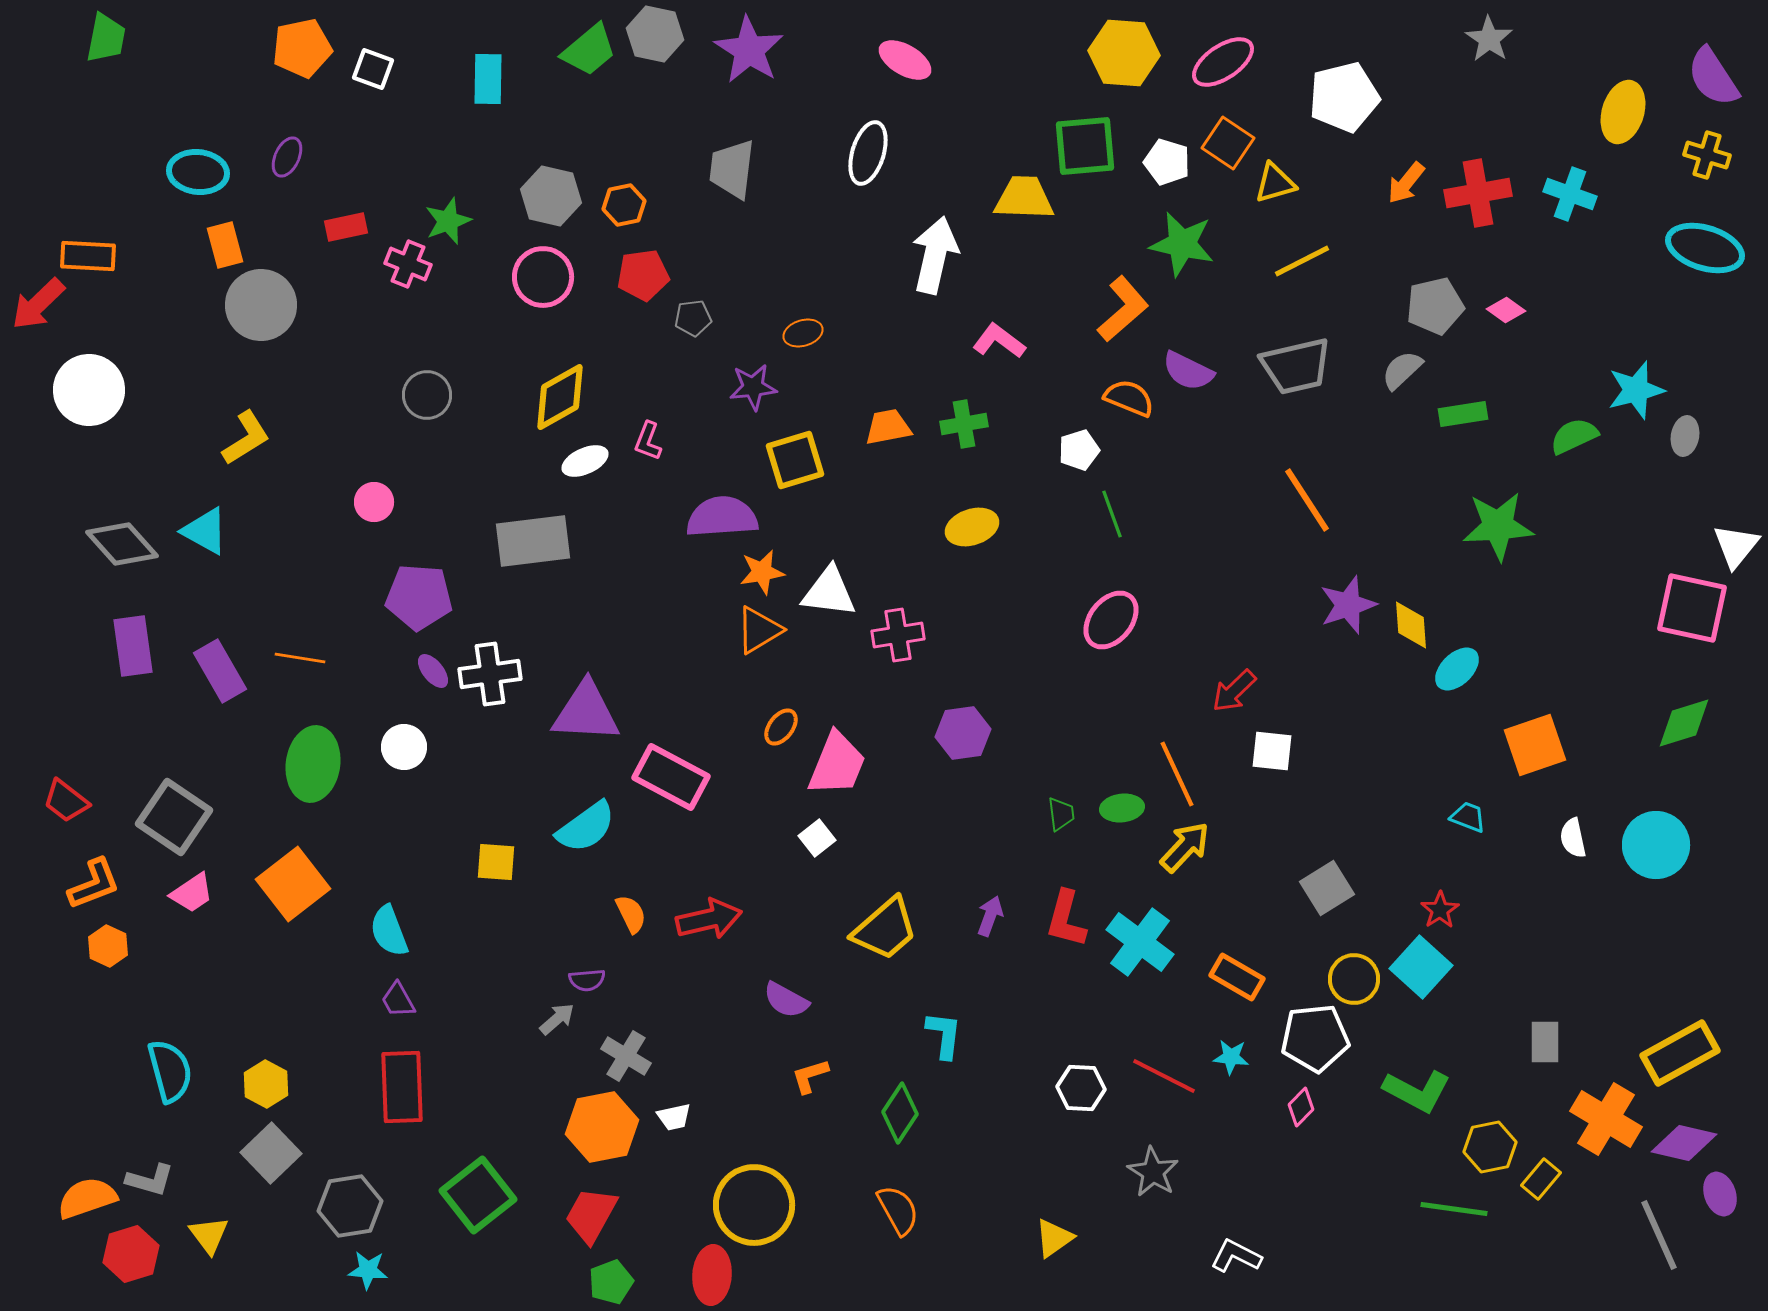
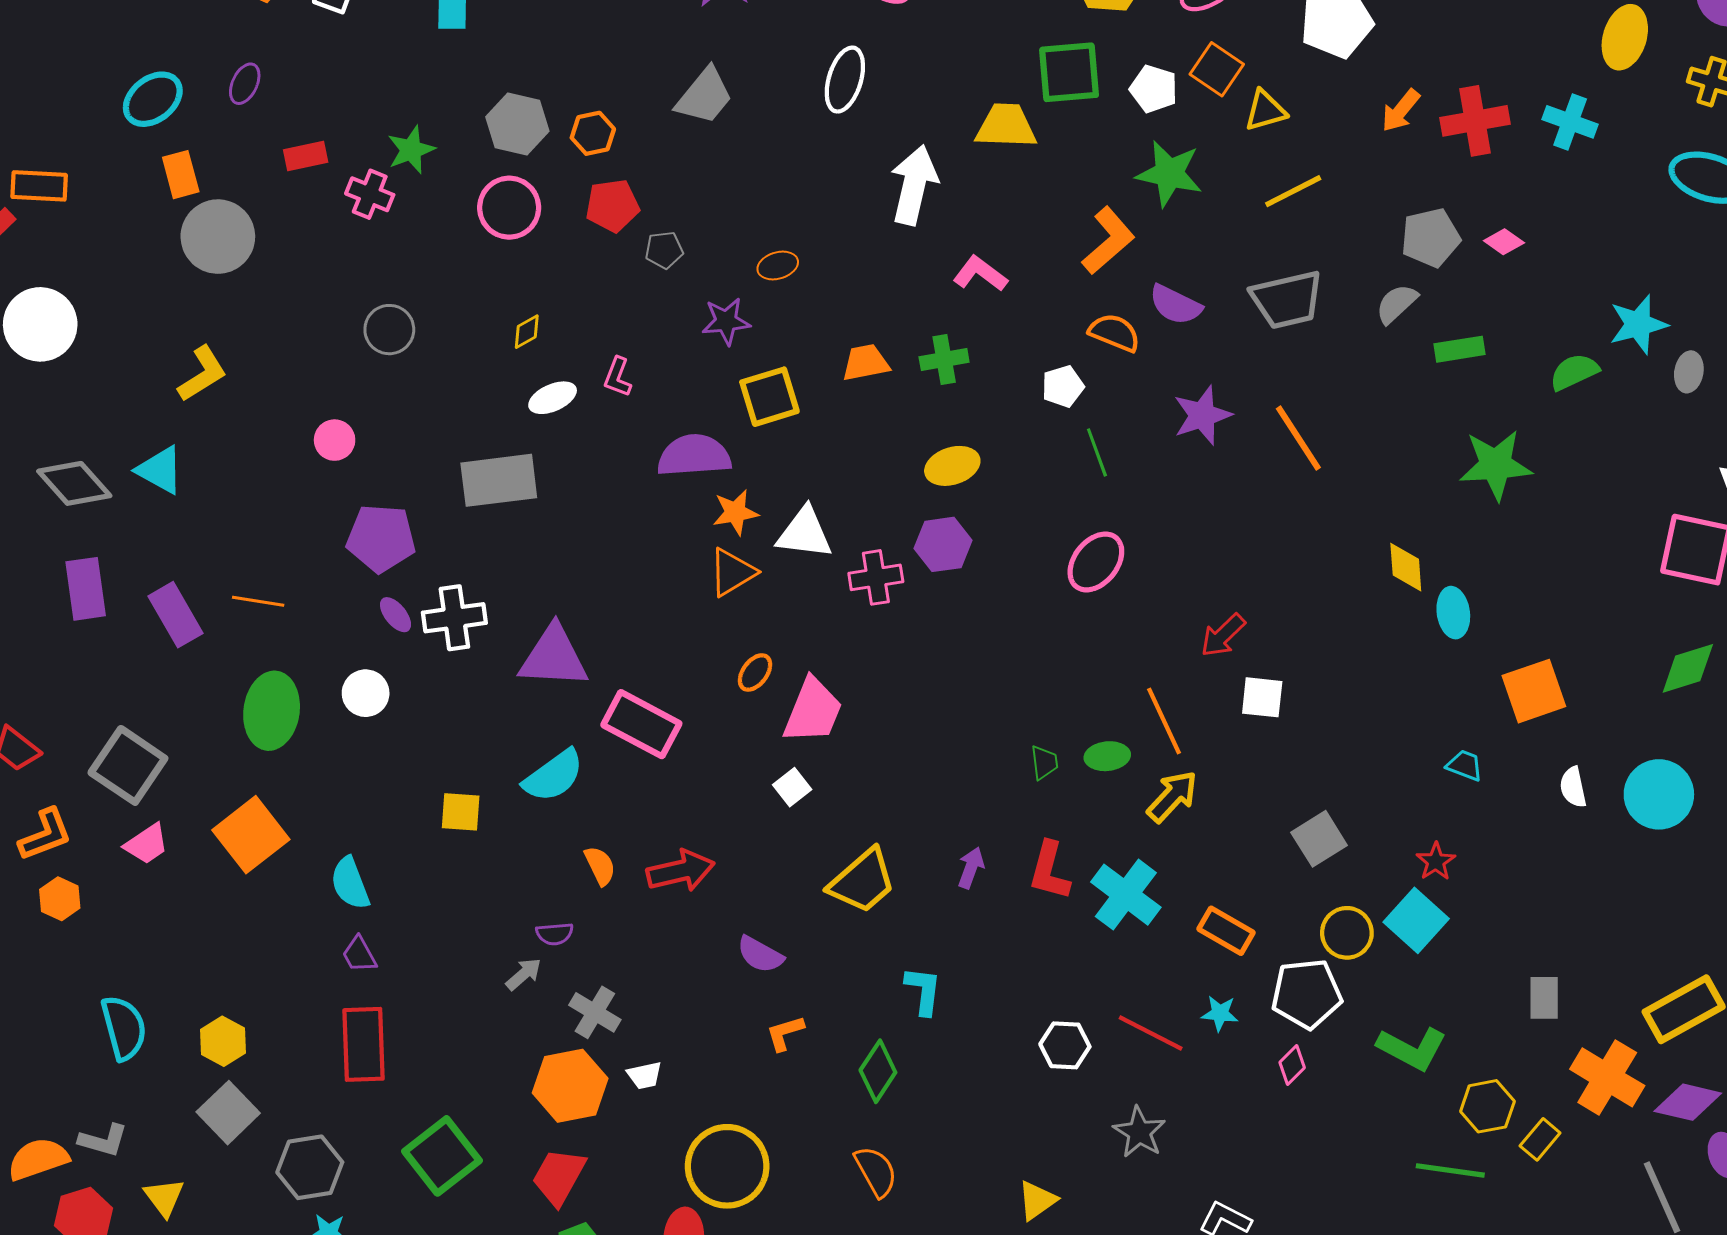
gray trapezoid: (732, 169) -> (704, 96), turned -148
cyan ellipse: (198, 172) -> (153, 99), turned -44
yellow diamond: (560, 397) -> (527, 332), size x0.5
purple star: (1348, 605) -> (1202, 415), moved
cyan ellipse: (1457, 669) -> (1453, 613), turned -54
purple hexagon: (963, 733) -> (943, 544), moved

